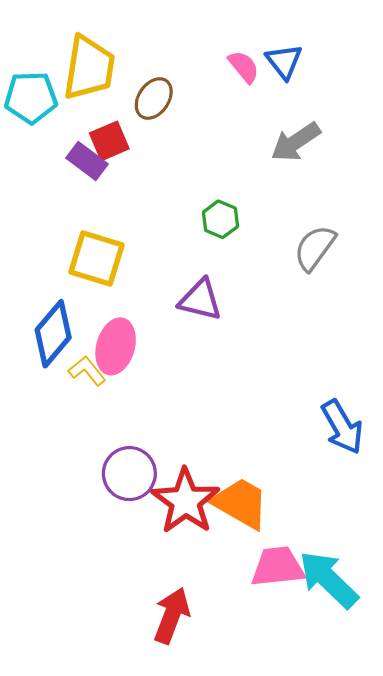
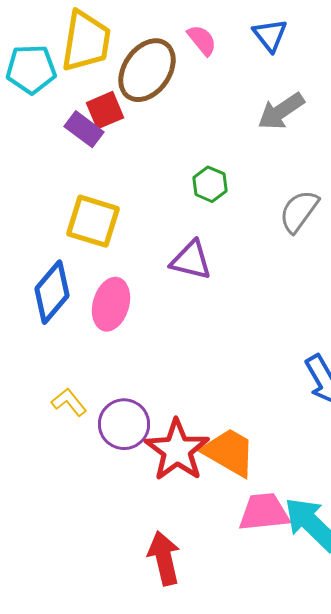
pink semicircle: (244, 67) -> (202, 40), moved
brown ellipse: (154, 99) -> (147, 70), size x1.6
yellow L-shape: (87, 371) -> (69, 402), moved
red arrow: (172, 616) -> (164, 558), turned -34

